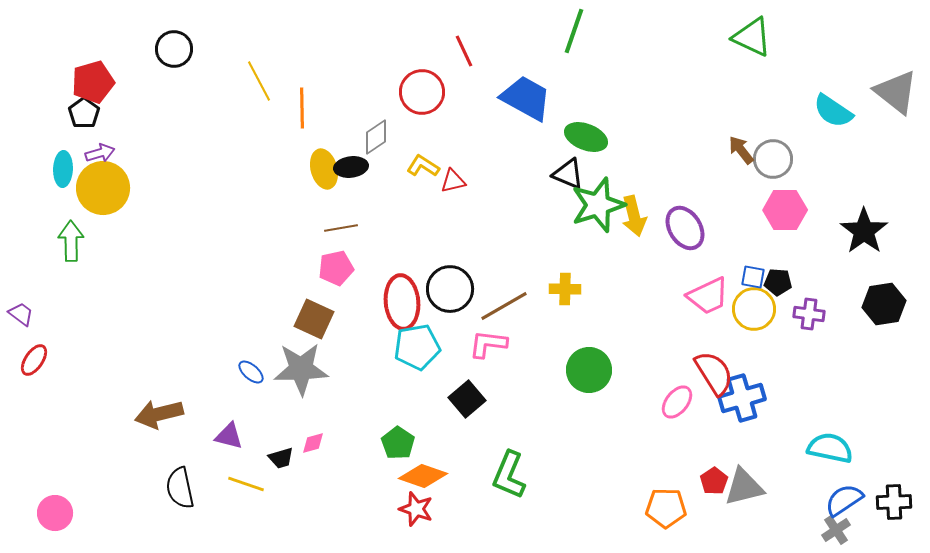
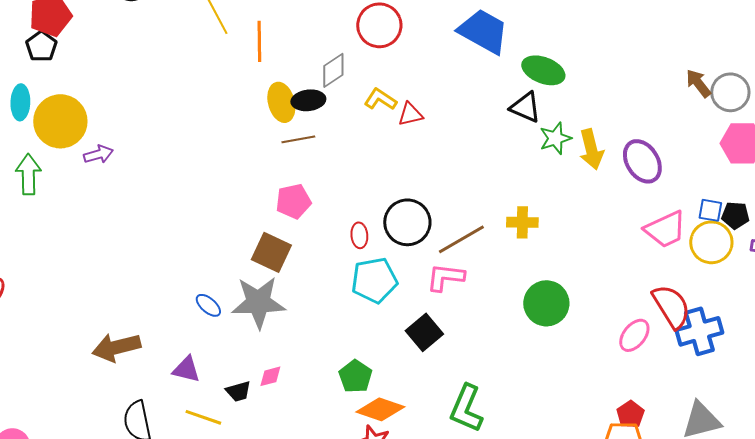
purple arrow: (100, 153) -> (98, 154), moved
green star: (598, 205) -> (555, 138), size x0.6
brown line: (341, 228) -> (298, 139), moved
red ellipse: (402, 302) -> (359, 235), size x0.5
red pentagon: (714, 481) -> (630, 414), moved

